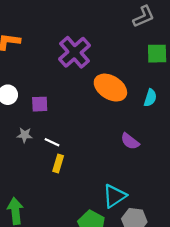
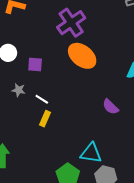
orange ellipse: (110, 88) -> (82, 56), moved
cyan triangle: (114, 196) -> (91, 153), turned 35

